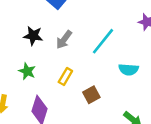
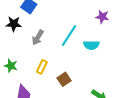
black star: (33, 36) -> (14, 24), moved
cyan semicircle: (129, 69) -> (91, 45), moved

